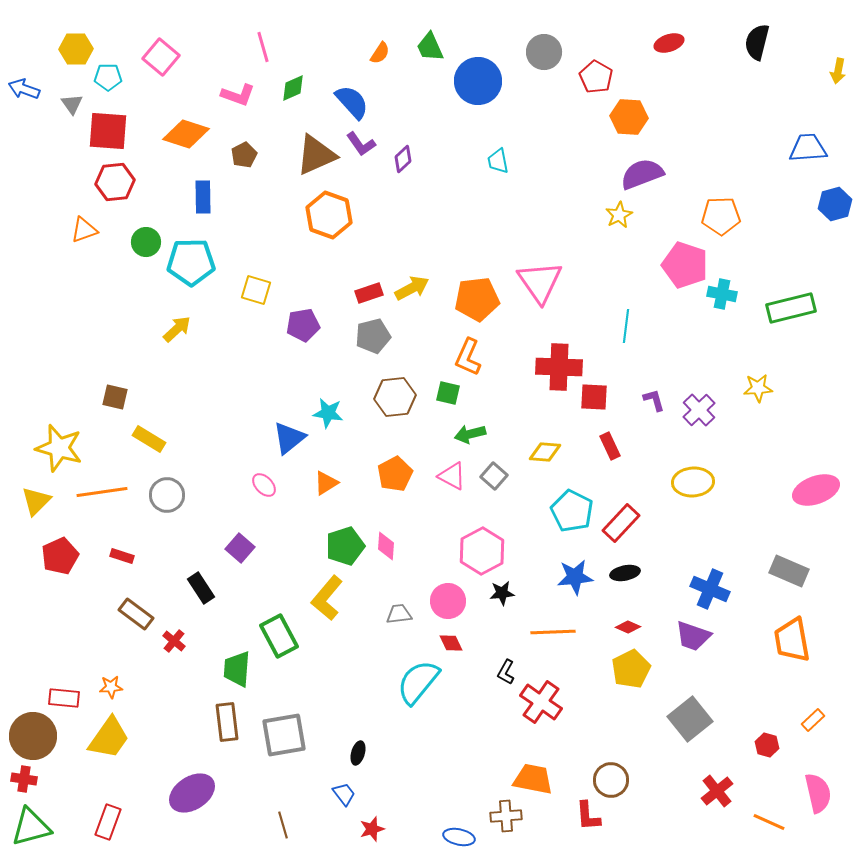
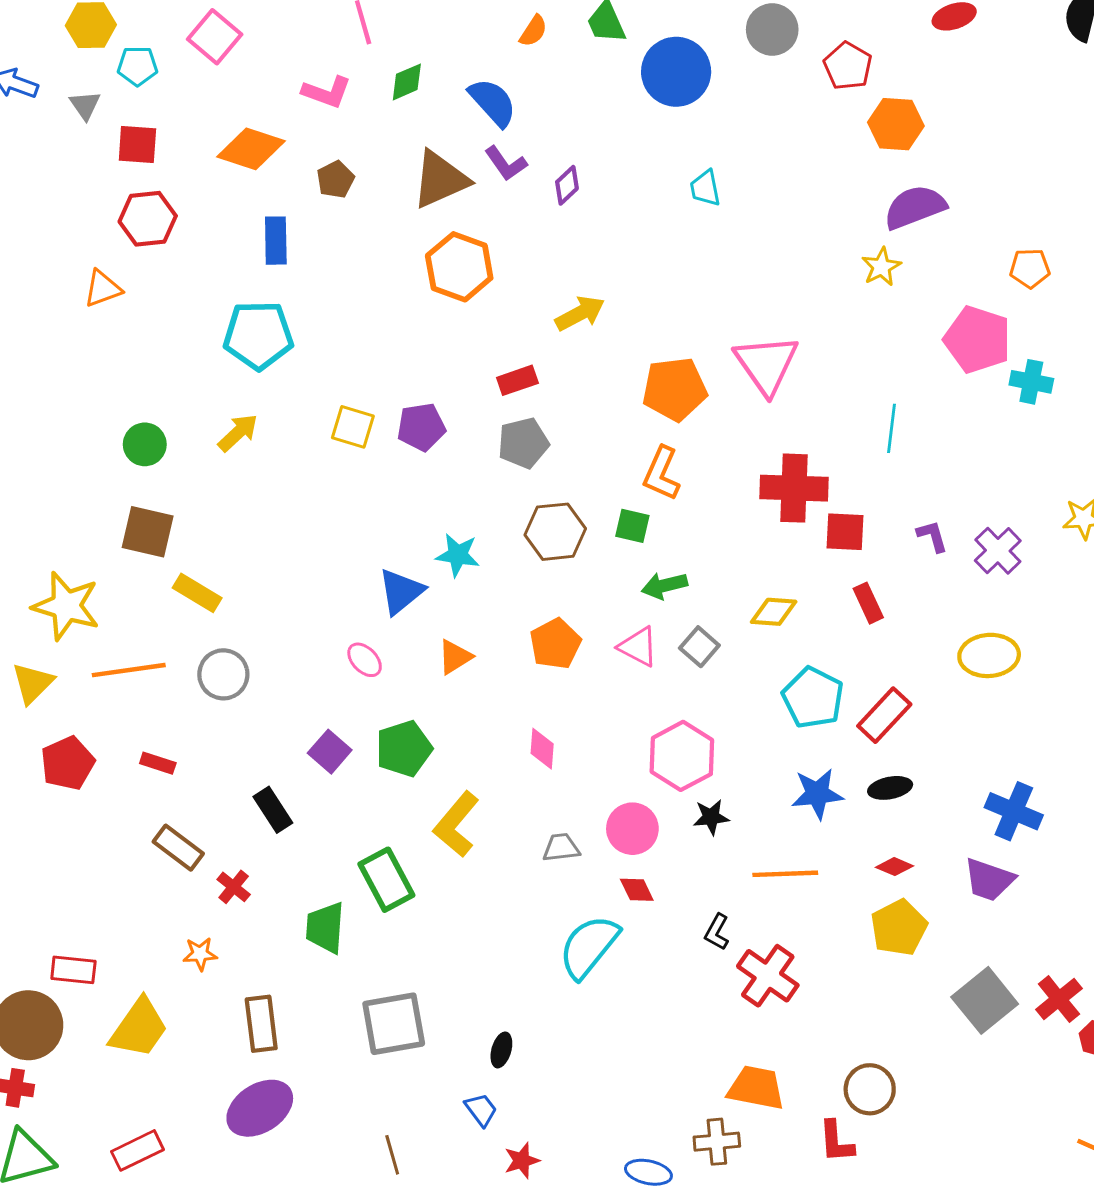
red square: (108, 131) -> (137, 145), size x0.7
orange pentagon: (721, 216) -> (1030, 268), size x0.7
green circle: (146, 242) -> (145, 444), moved
yellow arrow: (412, 288) -> (580, 313), moved
yellow square: (256, 290) -> (353, 427), moved
brown square: (115, 397) -> (148, 532), size x1.4
green pentagon: (345, 546) -> (404, 749), moved
orange star: (111, 687) -> (200, 954), moved
brown rectangle: (227, 722) -> (261, 1024), moved
red cross: (717, 791) -> (1059, 999), moved
red rectangle: (108, 822) -> (137, 1150), turned 44

